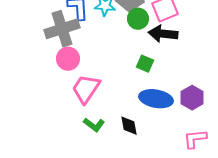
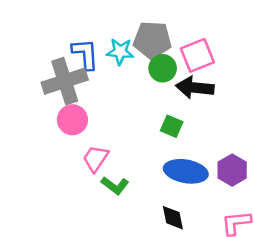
pink trapezoid: (86, 89) -> (96, 158), size x0.7
green L-shape: (94, 125) -> (115, 185), moved
black diamond: (129, 126) -> (173, 218), moved

